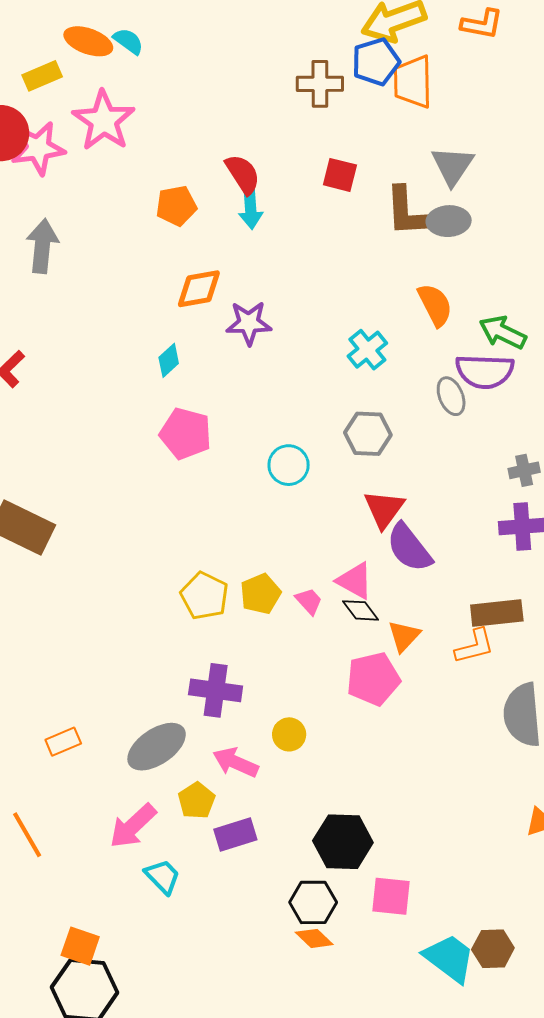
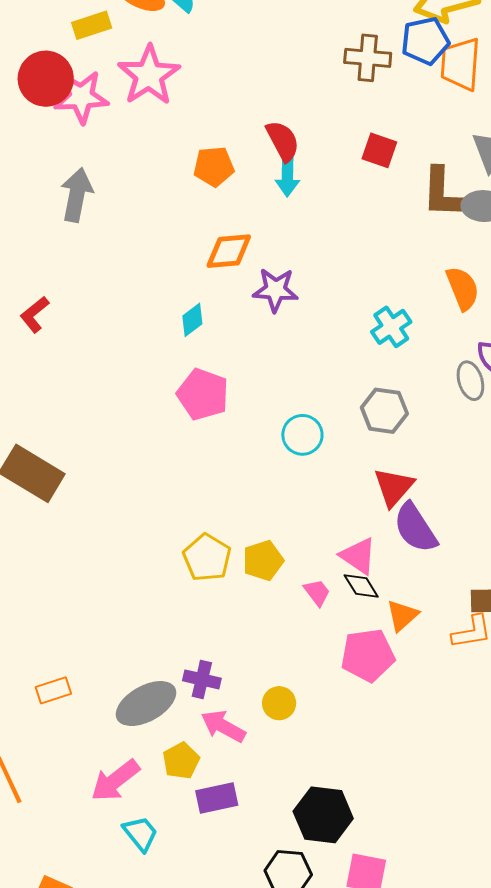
pink trapezoid: (309, 601) -> (317, 592), moved
purple cross: (216, 690) -> (202, 679), moved, size x0.7

